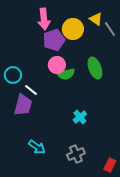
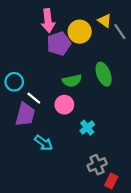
pink circle: (57, 65) -> (64, 105), moved
cyan arrow: (37, 147) -> (44, 143), moved
gray cross: (76, 154) -> (97, 165), moved
red rectangle: (110, 165) -> (111, 181), moved

